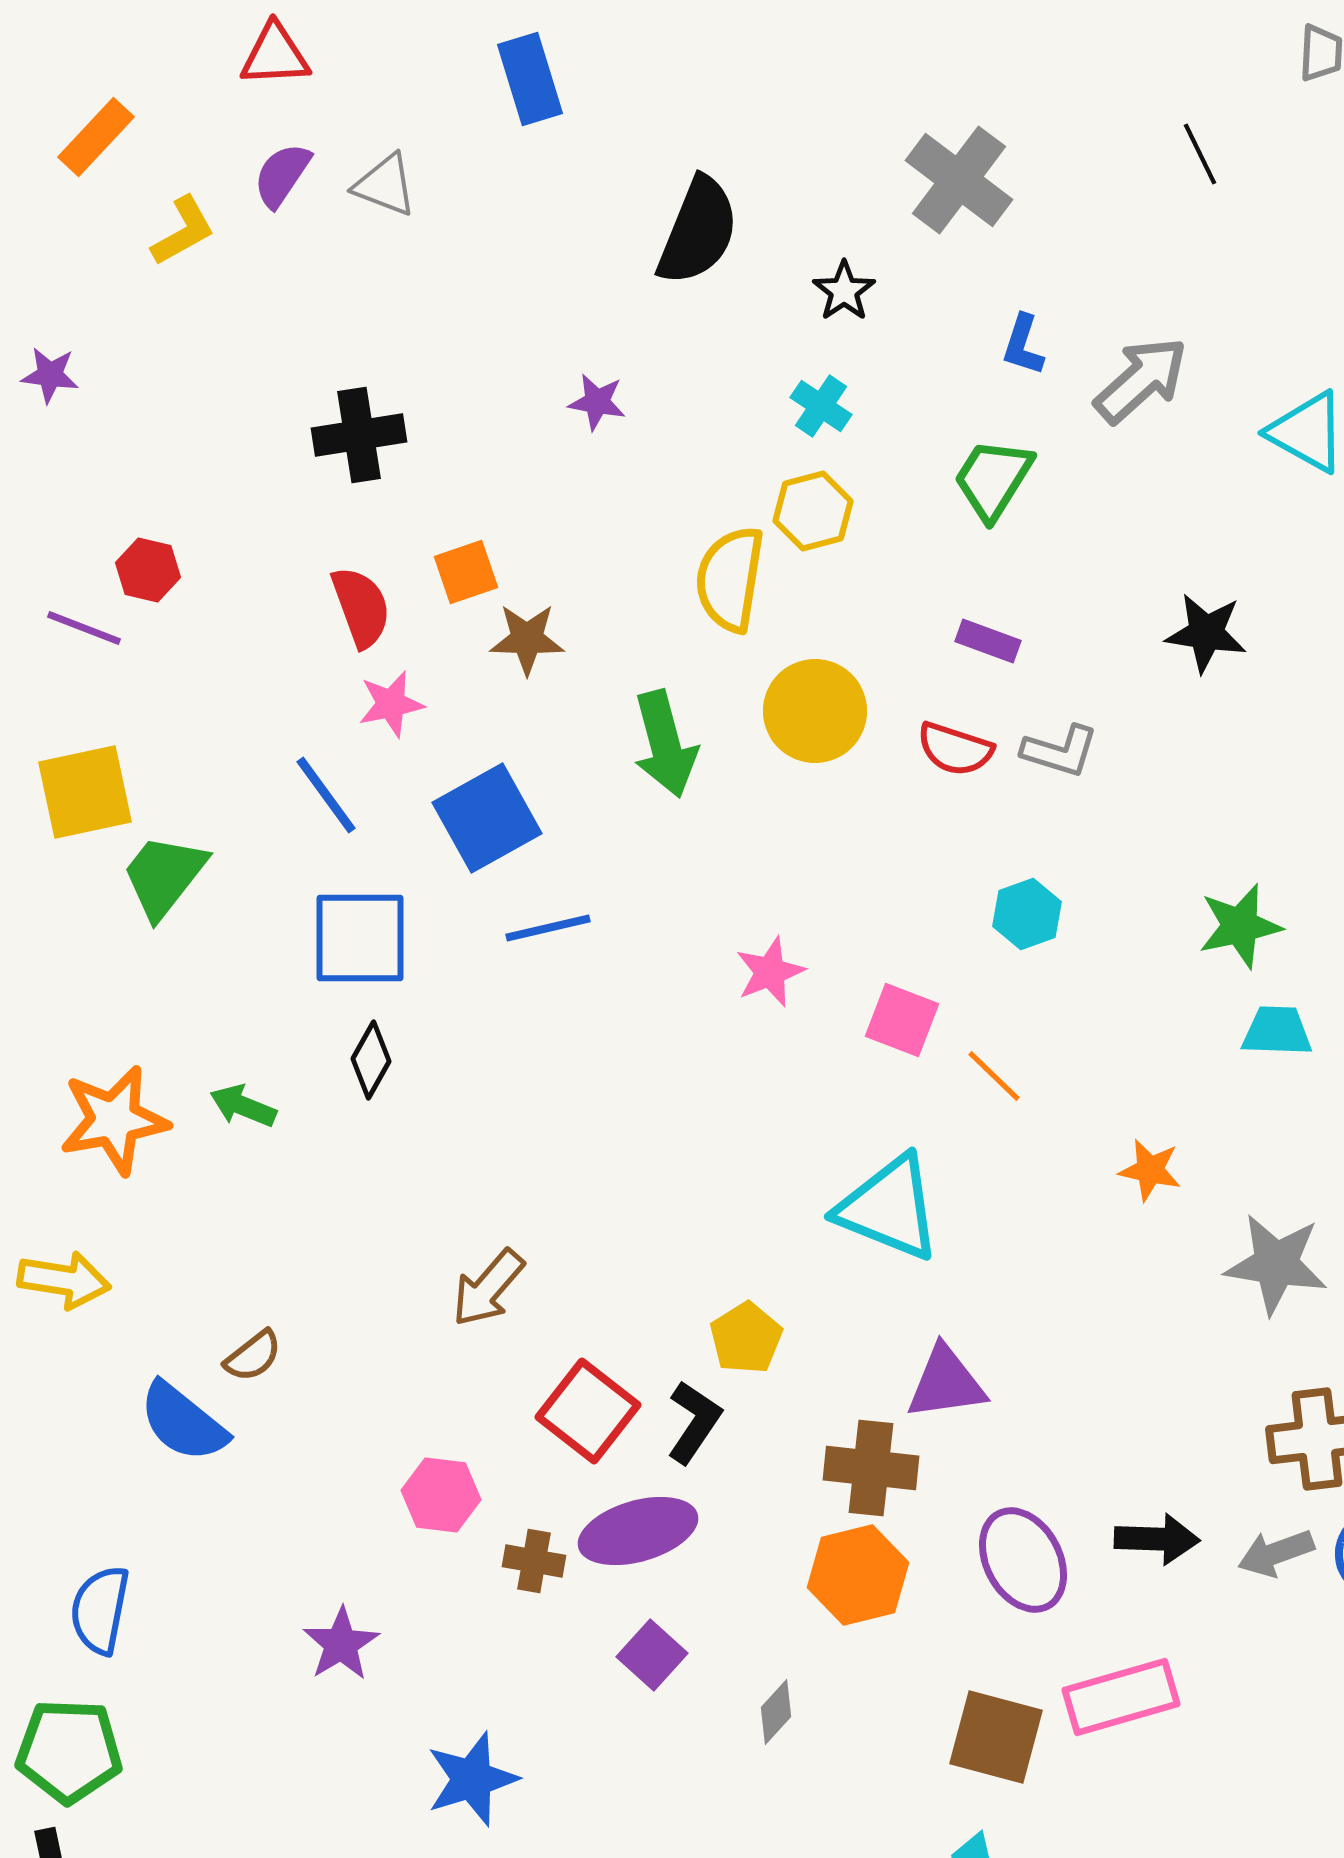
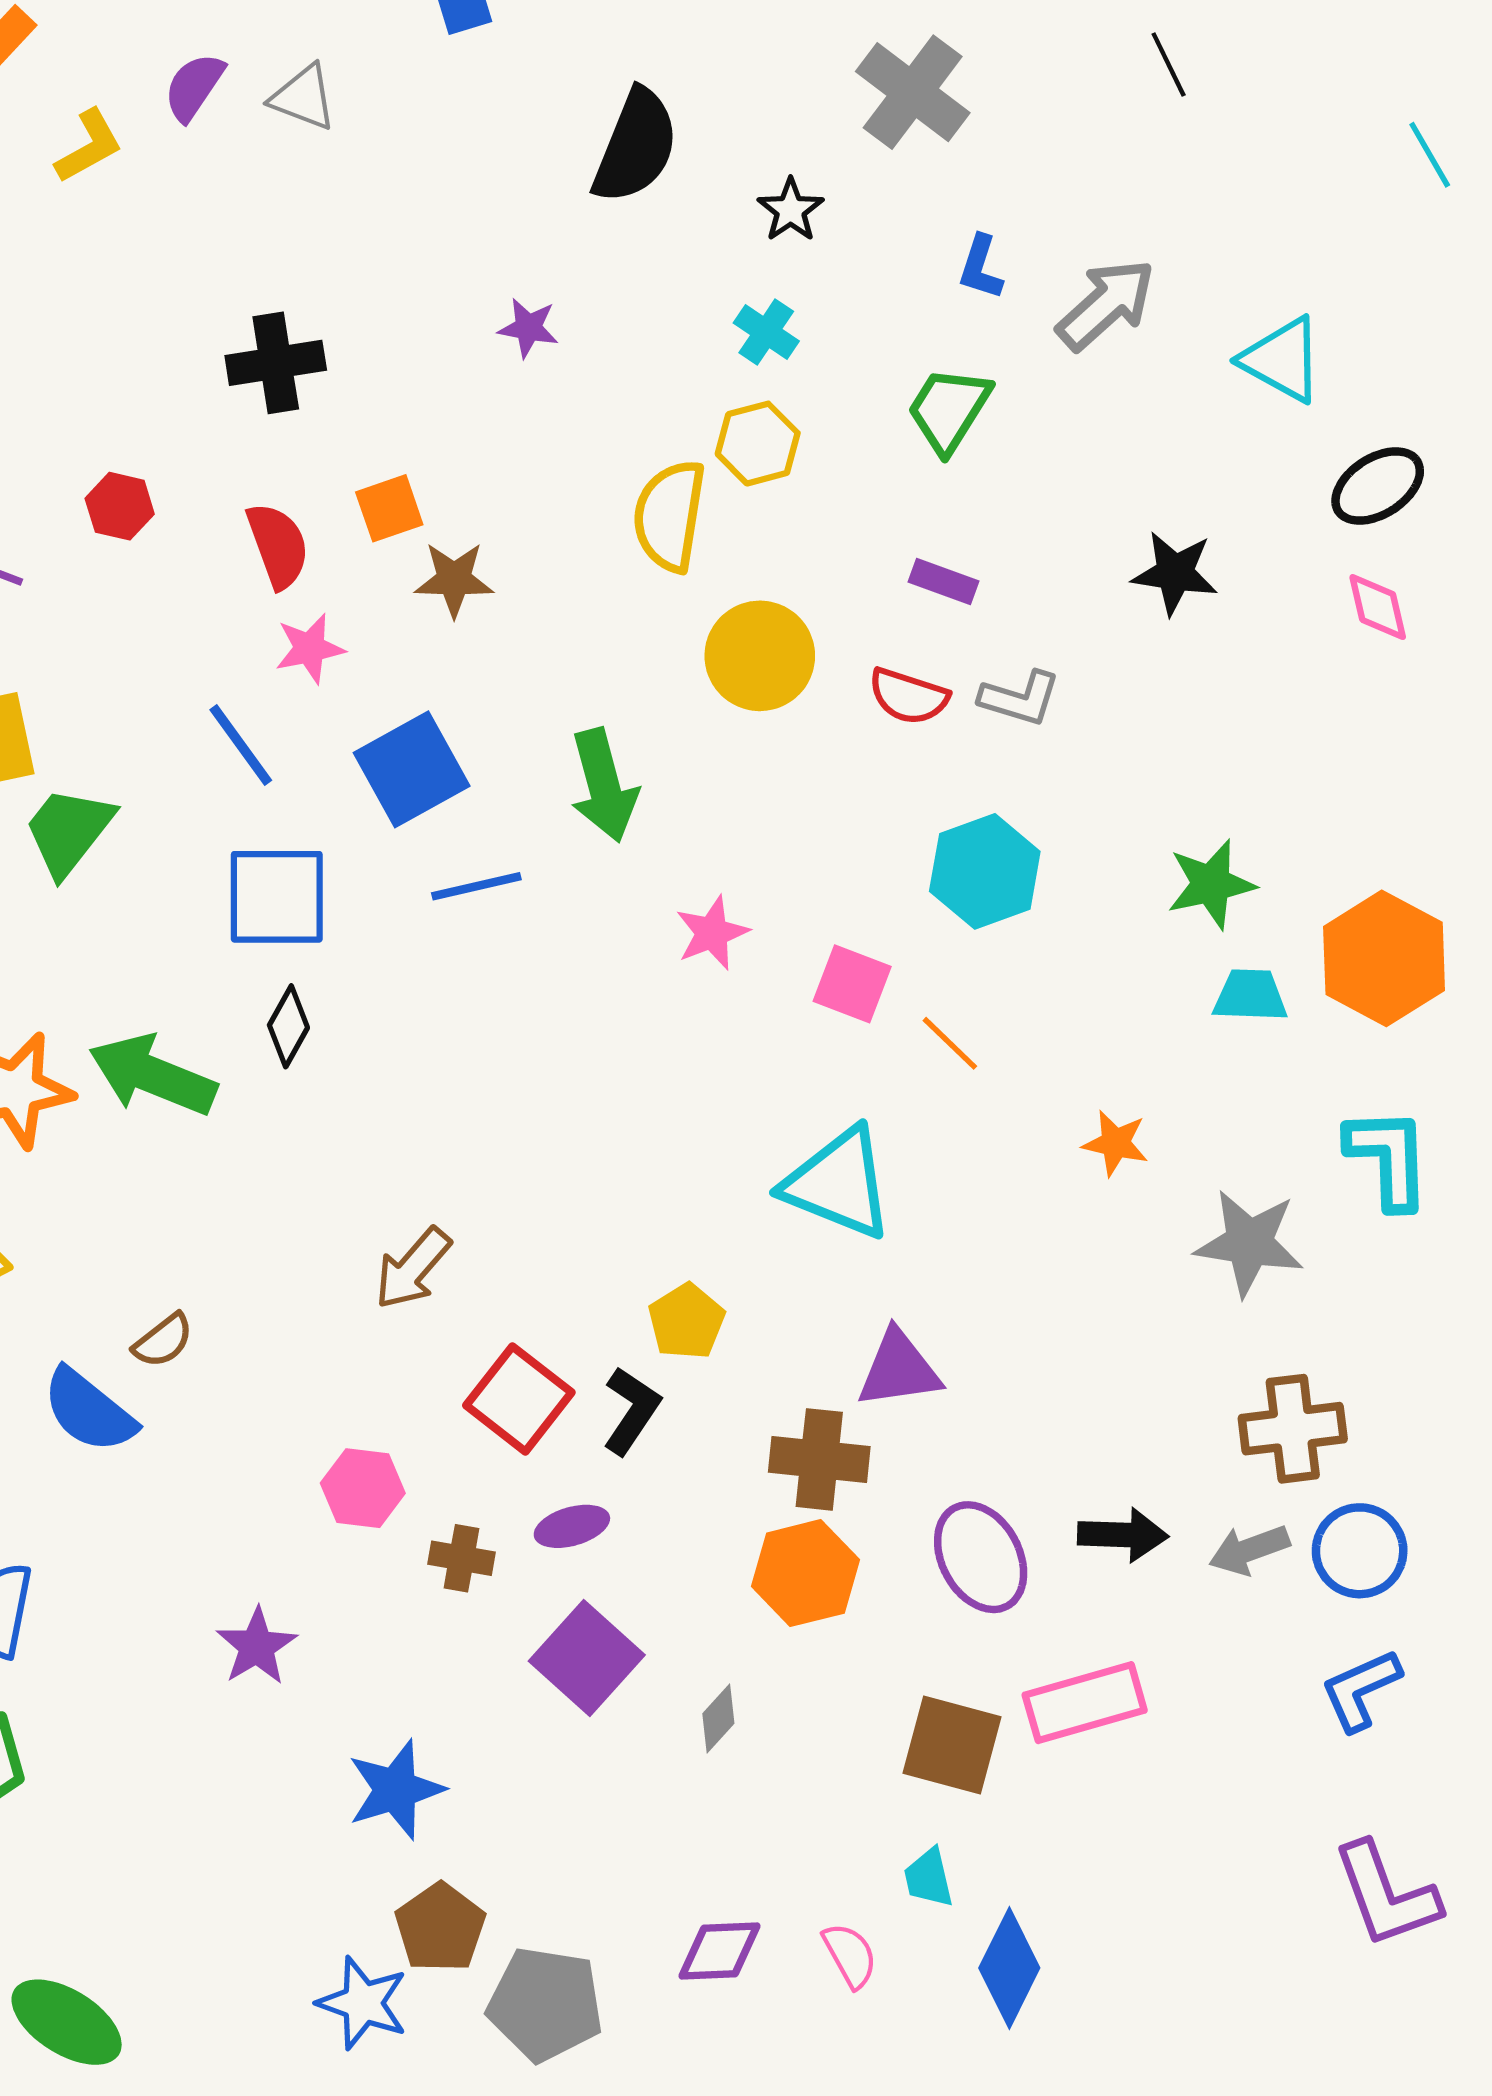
red hexagon: (148, 570) -> (120, 506), moved
green arrow: (665, 744) -> (604, 785), moved
cyan hexagon: (1027, 914) -> (985, 871), size x1.5
green arrow: (243, 1106) -> (153, 1075), size x1.8
purple ellipse: (638, 1531) -> (572, 1526), size x0.6
purple square: (652, 1655) -> (587, 1658), size x1.5

